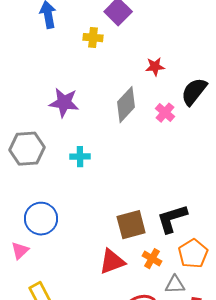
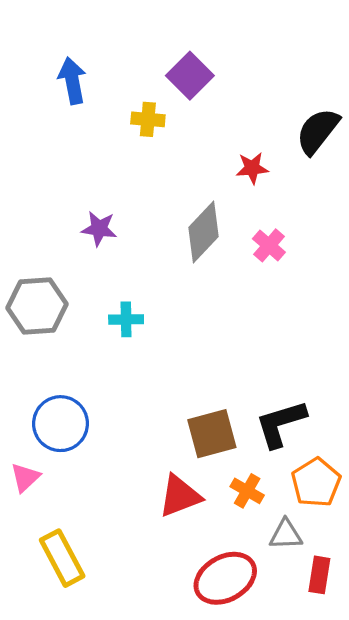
black semicircle: (194, 92) -> (318, 131), moved
purple star: (64, 103) -> (99, 229), size x0.7

